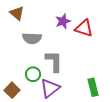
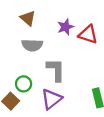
brown triangle: (17, 13) -> (28, 18), moved
green circle: (33, 74) -> (24, 84), moved

